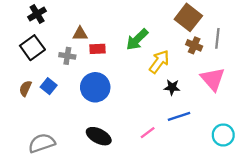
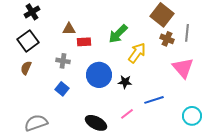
gray cross: (67, 56) -> (63, 61), moved
blue square: (49, 86) -> (62, 89), moved
blue circle: (95, 87) -> (99, 75), moved
black star: (172, 87) -> (125, 82), moved
brown semicircle: (25, 88) -> (26, 68), moved
black ellipse: (99, 136) -> (96, 123), moved

